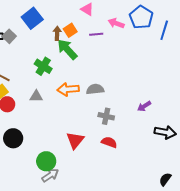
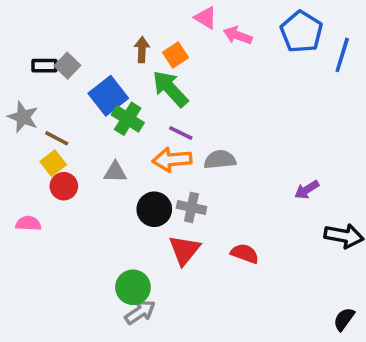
blue square: (32, 18) -> (108, 96), moved
pink arrow: (116, 23) -> (238, 35), moved
brown arrow: (57, 33) -> (142, 50), moved
purple line: (96, 34) -> (181, 133), moved, turned 32
gray cross: (106, 116) -> (191, 207), moved
black circle: (13, 138) -> (154, 209), moved

